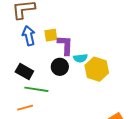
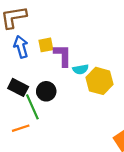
black circle: (60, 67) -> (46, 91), moved
green line: (36, 89) -> (32, 107), turned 60

